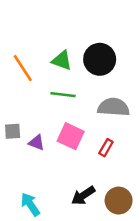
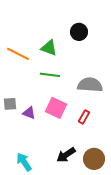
black circle: (100, 59) -> (79, 32), moved, size x0.7
orange line: (23, 68) -> (18, 54), turned -30

